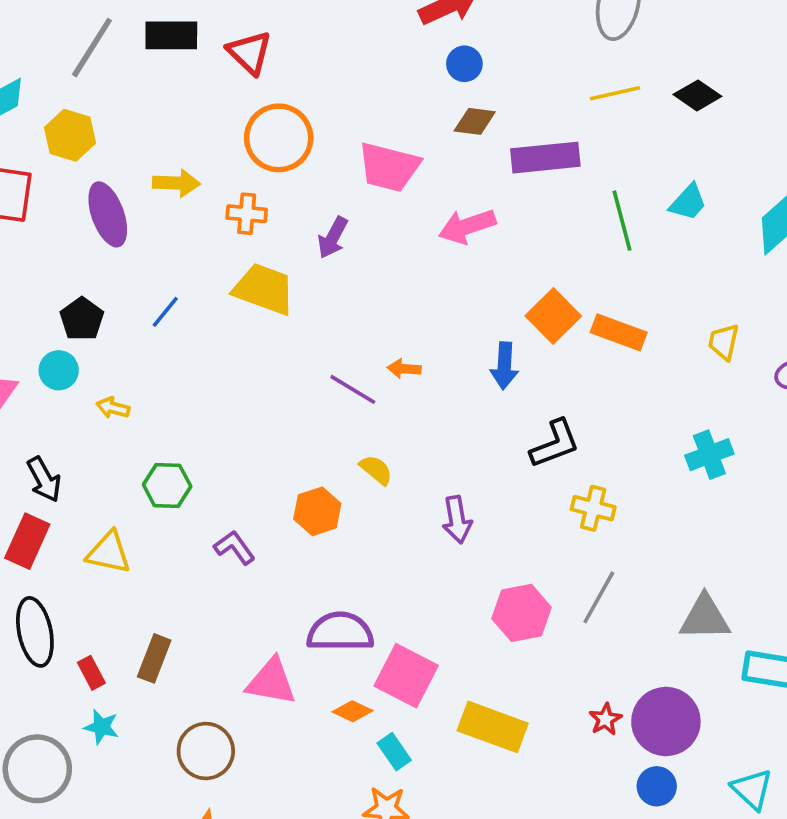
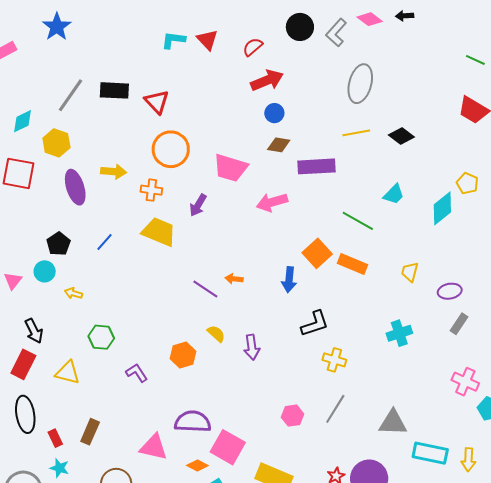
green line: (622, 221) -> (358, 221), moved, turned -48
purple arrow: (457, 520) -> (252, 347), moved
pink hexagon: (522, 613) -> (293, 416), size x0.7

